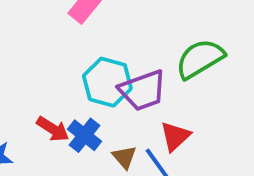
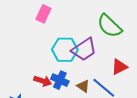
green semicircle: (200, 59) -> (109, 26), turned -92
red triangle: (175, 136) -> (119, 67), moved, turned 30

